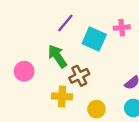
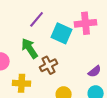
pink cross: (122, 28) -> (86, 23), size x1.5
yellow cross: (62, 96) -> (22, 83), moved

